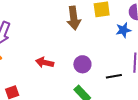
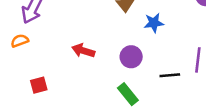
blue star: (123, 30) -> (154, 23), moved

